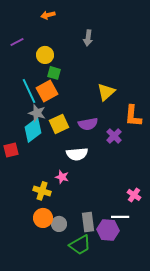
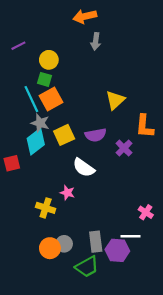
orange arrow: (48, 15) -> (85, 16), moved, size x1.5
green square: (54, 73) -> (44, 79), moved
white semicircle: (77, 154) -> (84, 168), turned 40
orange circle: (43, 218) -> (50, 248), moved

